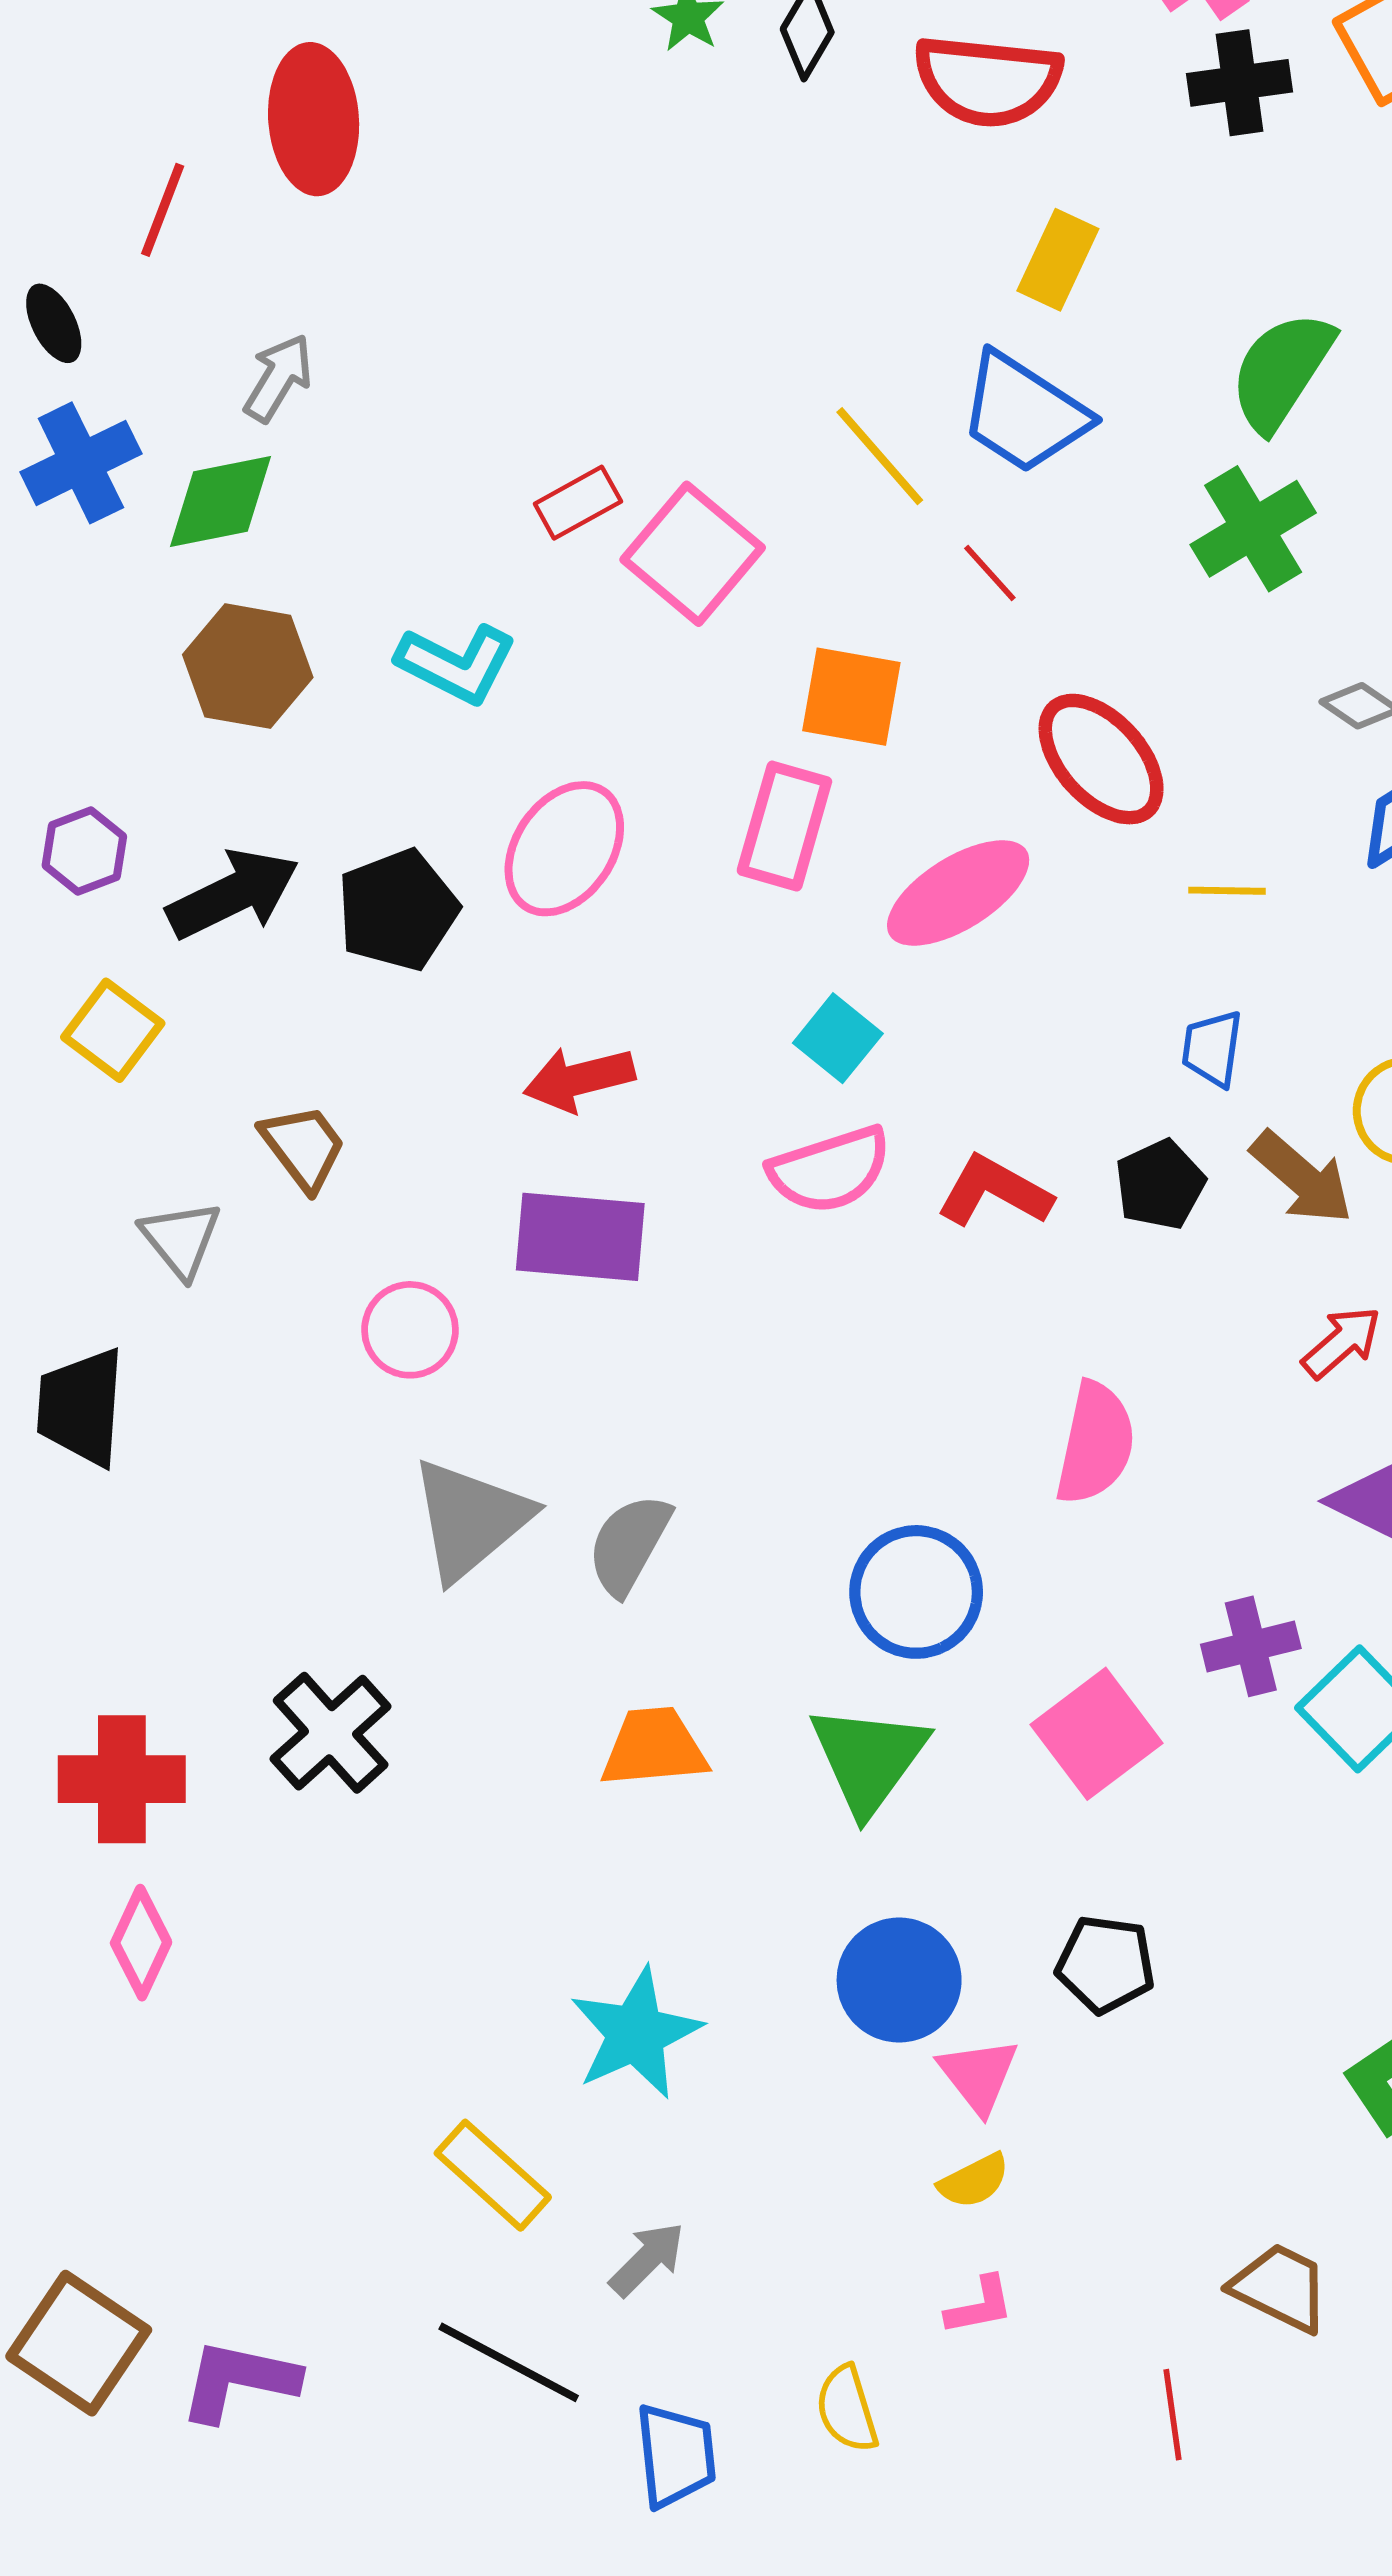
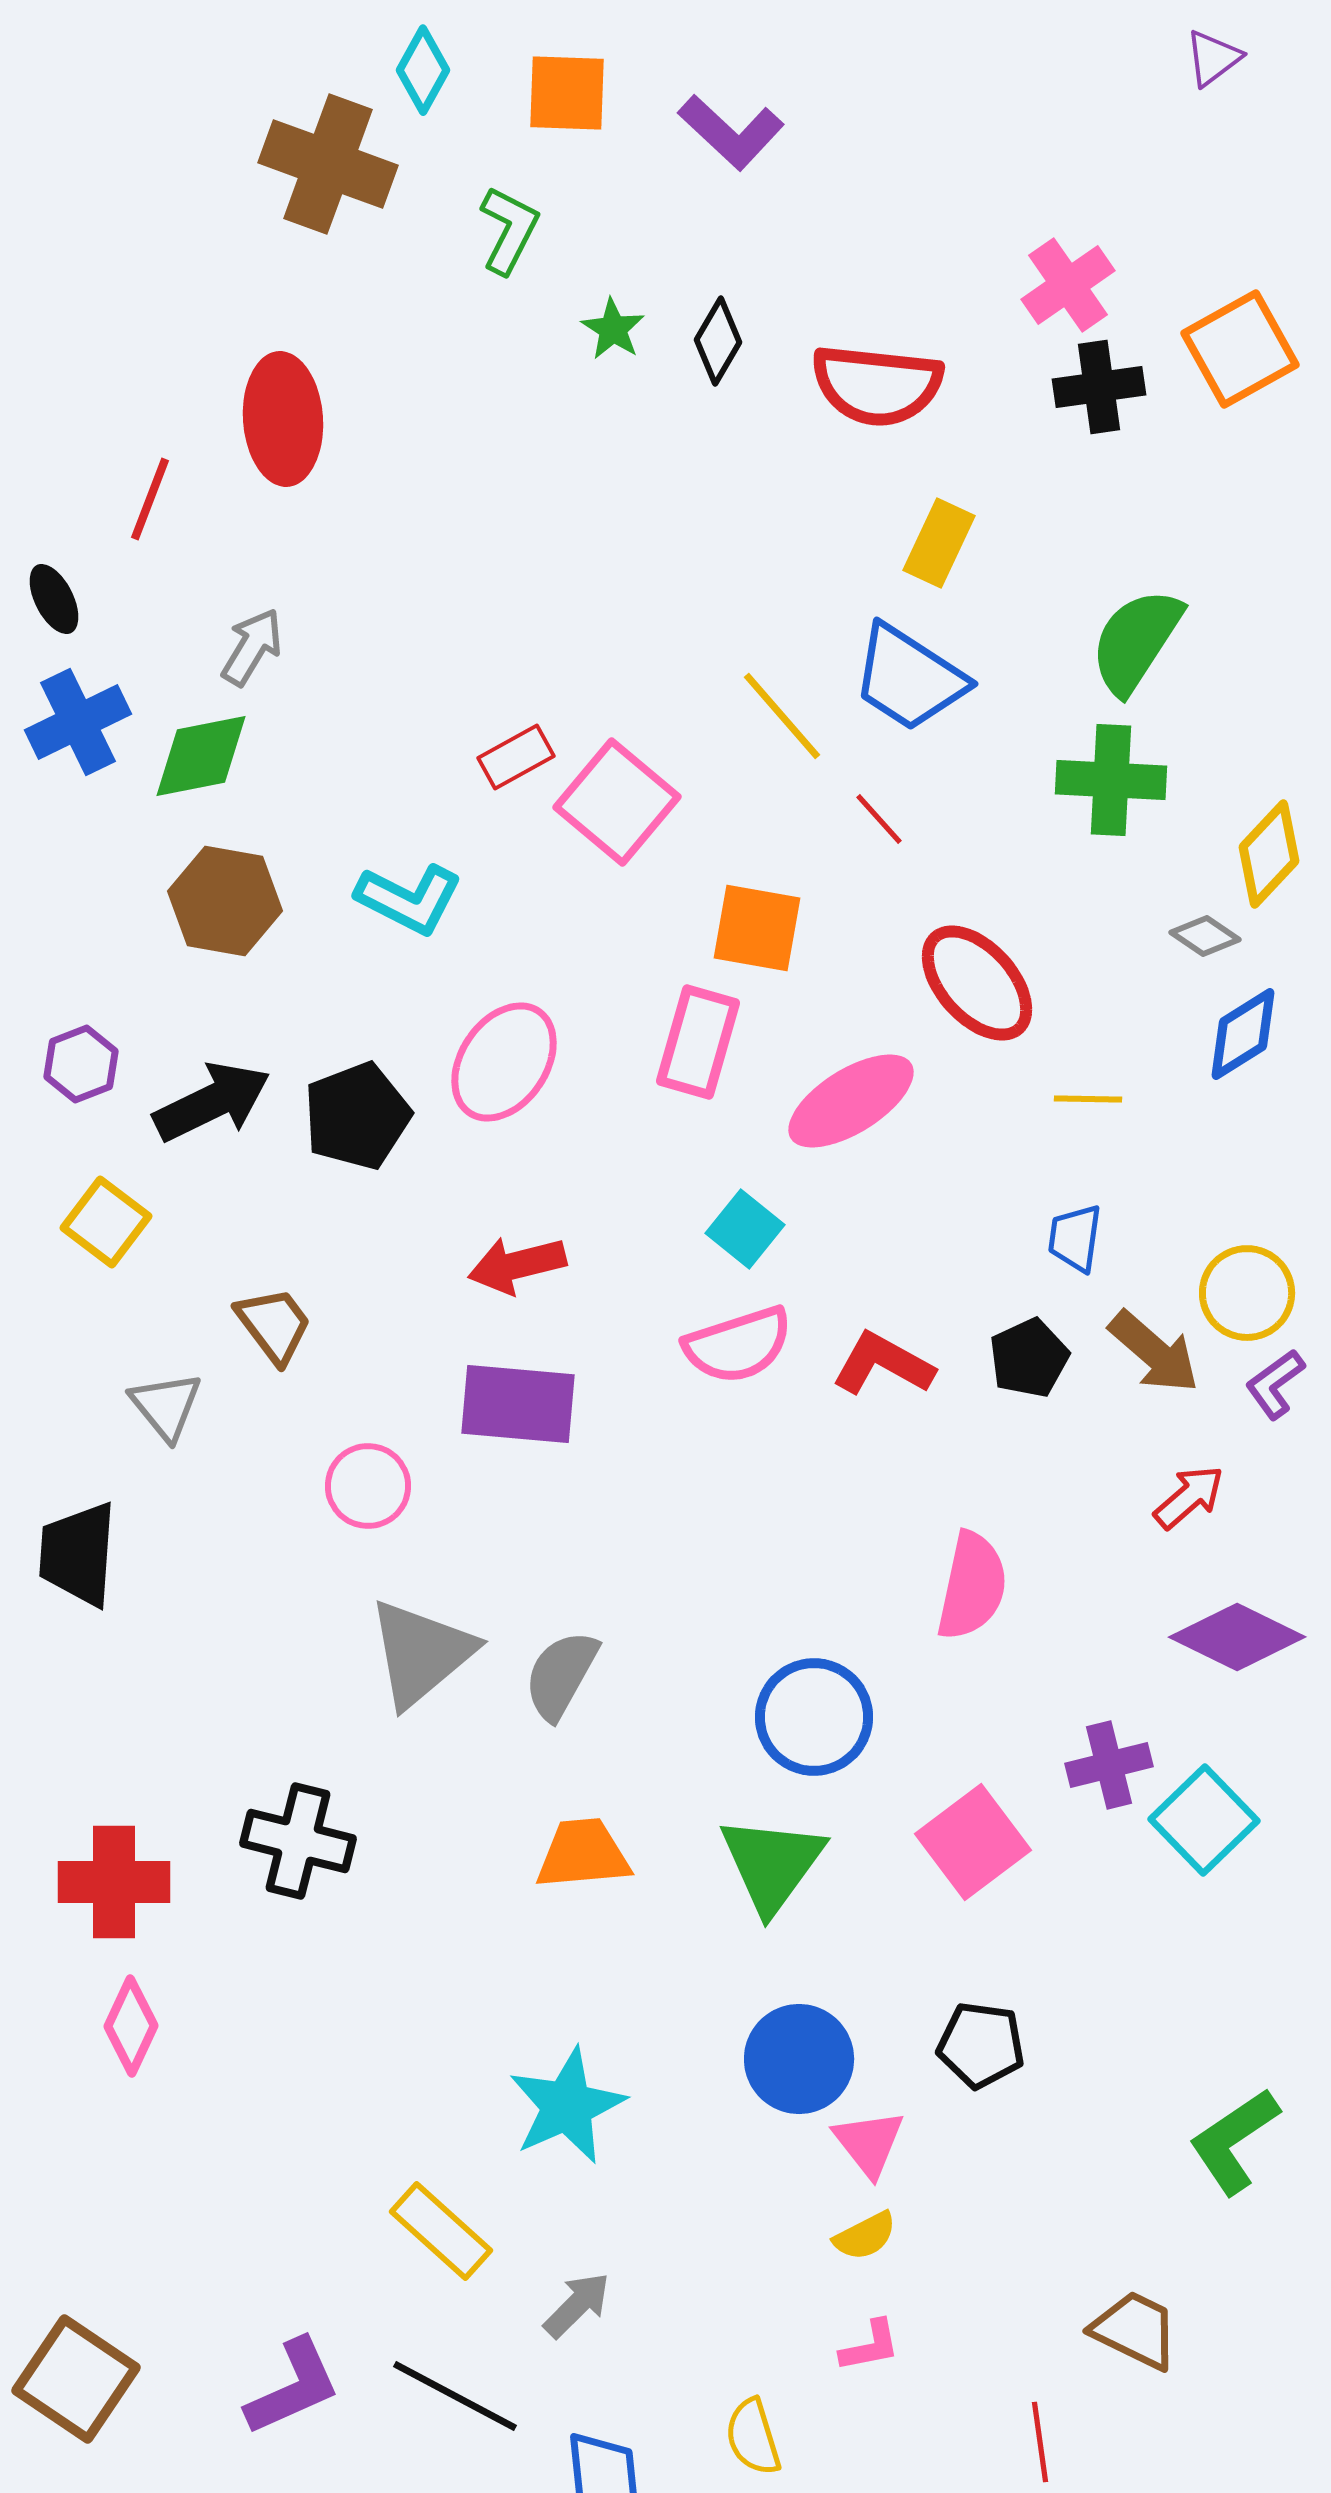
green cross: (1253, 529) -> (1111, 780), turned 34
black cross: (331, 1733) -> (298, 1841), turned -34
purple L-shape: (239, 2381) -> (293, 2387), moved, turned 144

